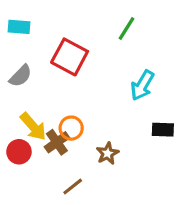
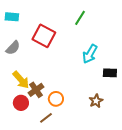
orange circle: (71, 128) -> (56, 99), moved
black rectangle: (163, 130) -> (110, 73), moved
red circle: (19, 152) -> (21, 103), moved
brown star: (108, 153) -> (96, 101), moved

